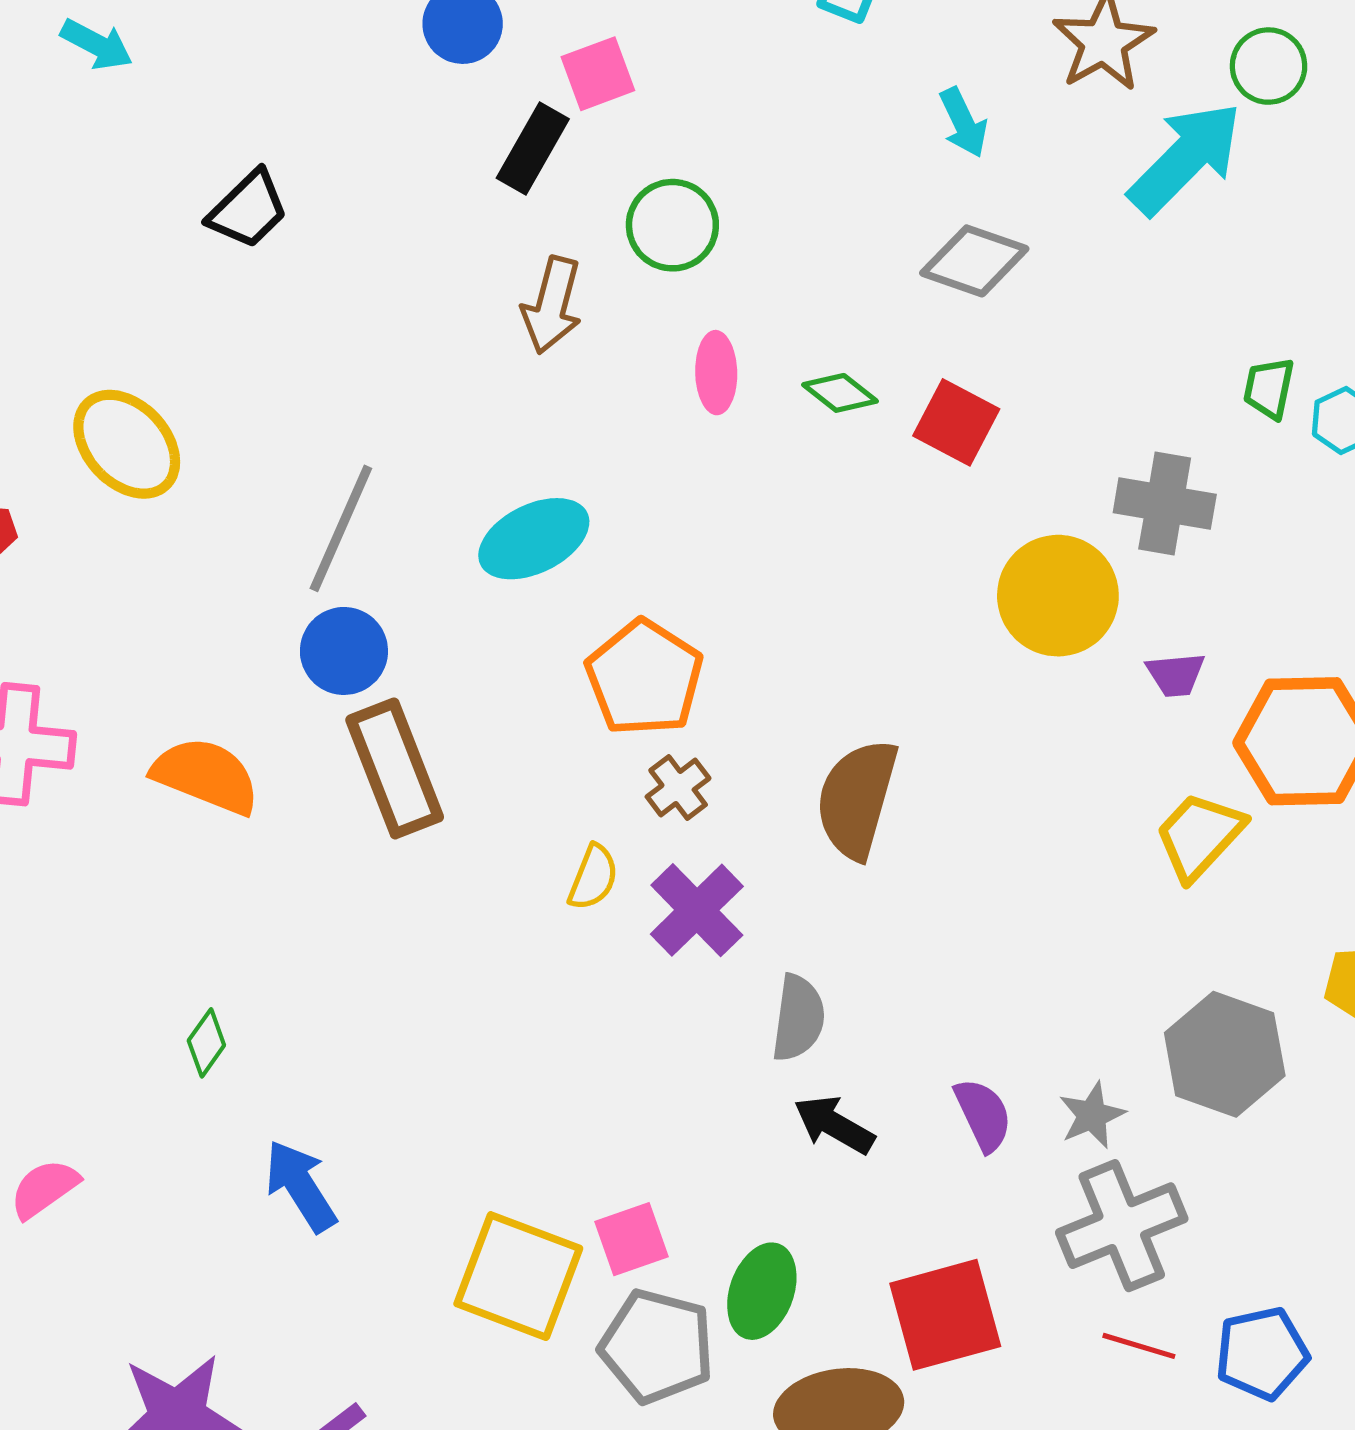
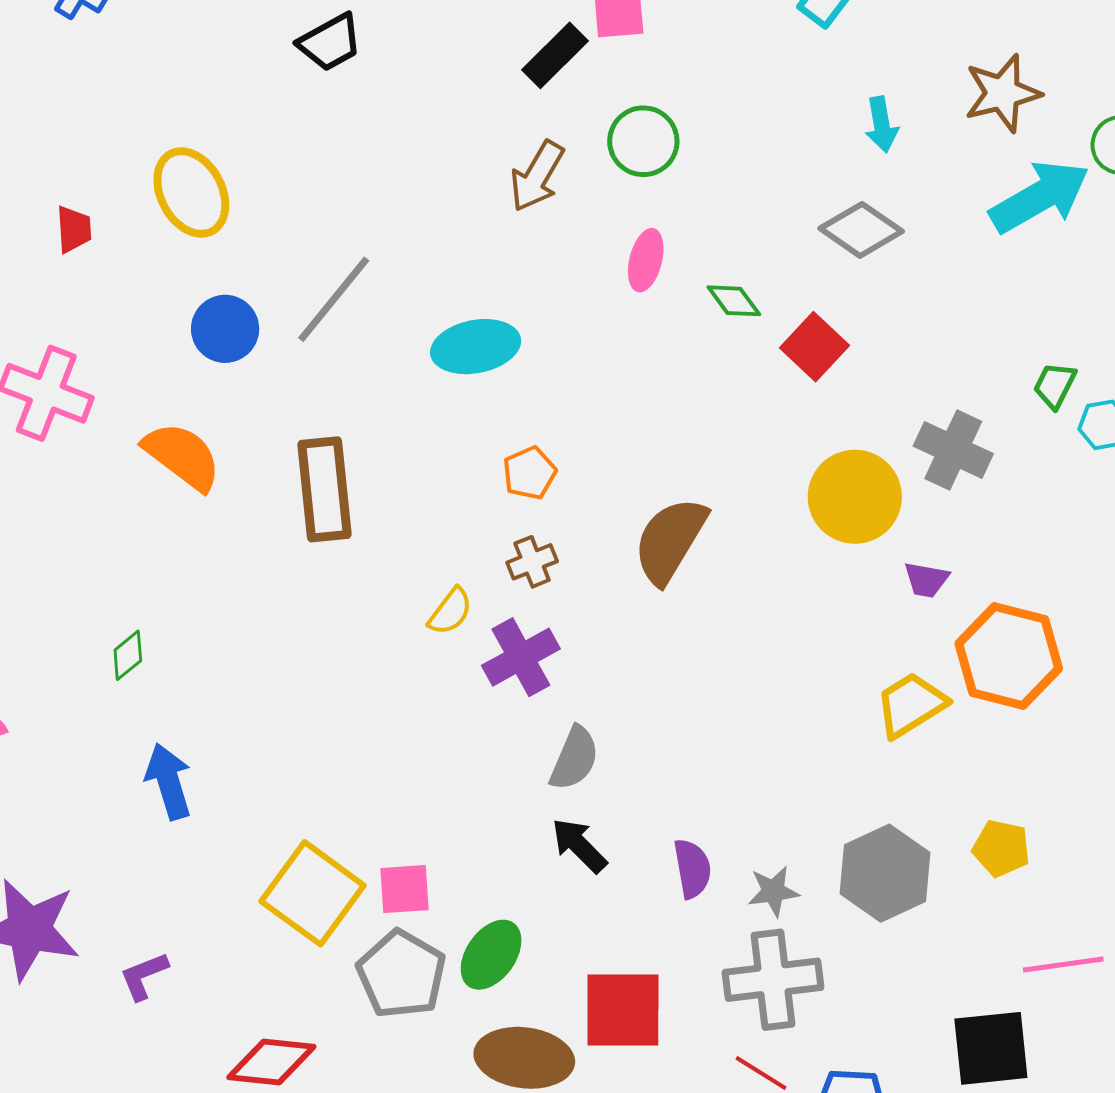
blue circle: (344, 651) -> (225, 329), moved
orange pentagon: (644, 678) -> (529, 473), size x0.6
brown semicircle: (857, 799) -> (670, 540), moved

